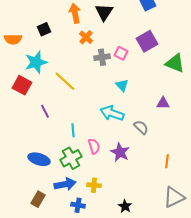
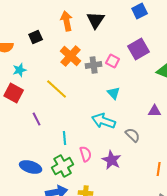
orange cross: (86, 37) -> (71, 56), moved, size x1.5
cyan star: (36, 62) -> (20, 70), moved, size x0.6

